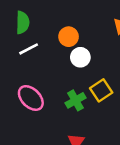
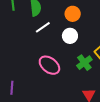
white circle: (80, 57) -> (70, 36), moved

